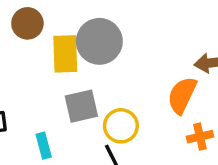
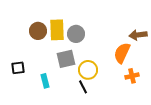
brown circle: (27, 23) -> (38, 31), moved
gray circle: (99, 41) -> (76, 34), moved, size x0.7

